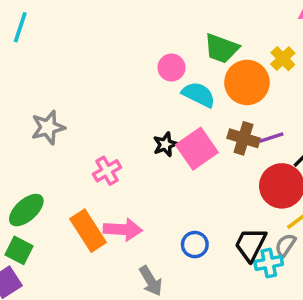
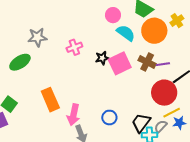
pink cross: (107, 171) -> (74, 47), moved
green ellipse: (26, 210) -> (20, 62), moved
pink arrow: (123, 230) -> (73, 115), moved, turned 90

